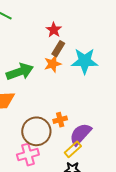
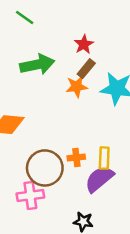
green arrow: (20, 72) -> (37, 65), moved
yellow rectangle: (73, 149) -> (104, 158), moved, turned -54

